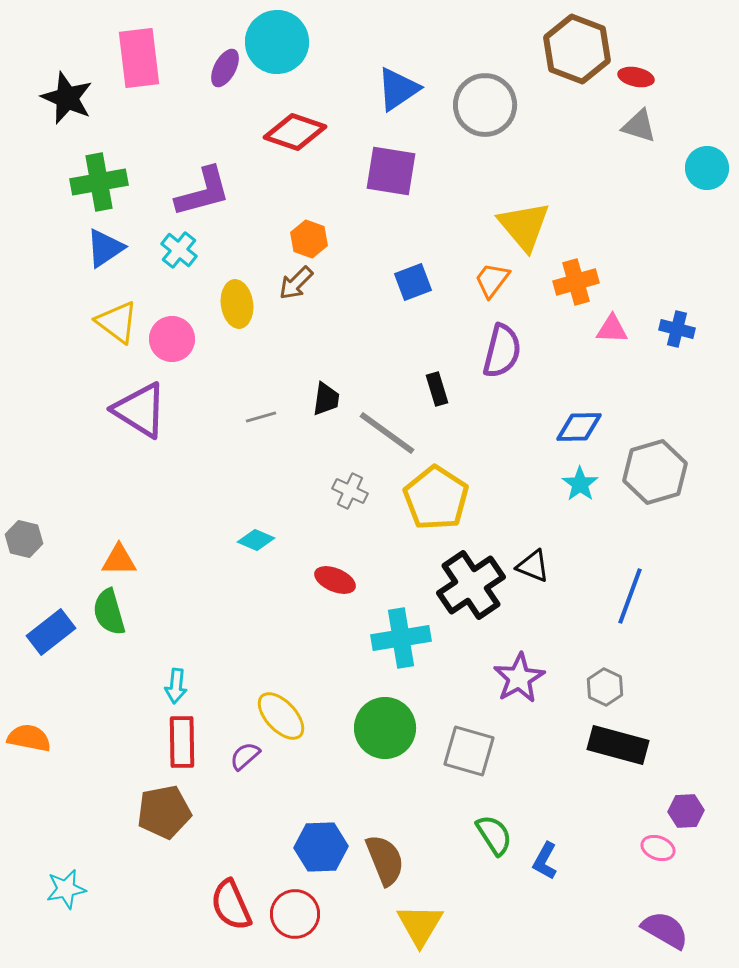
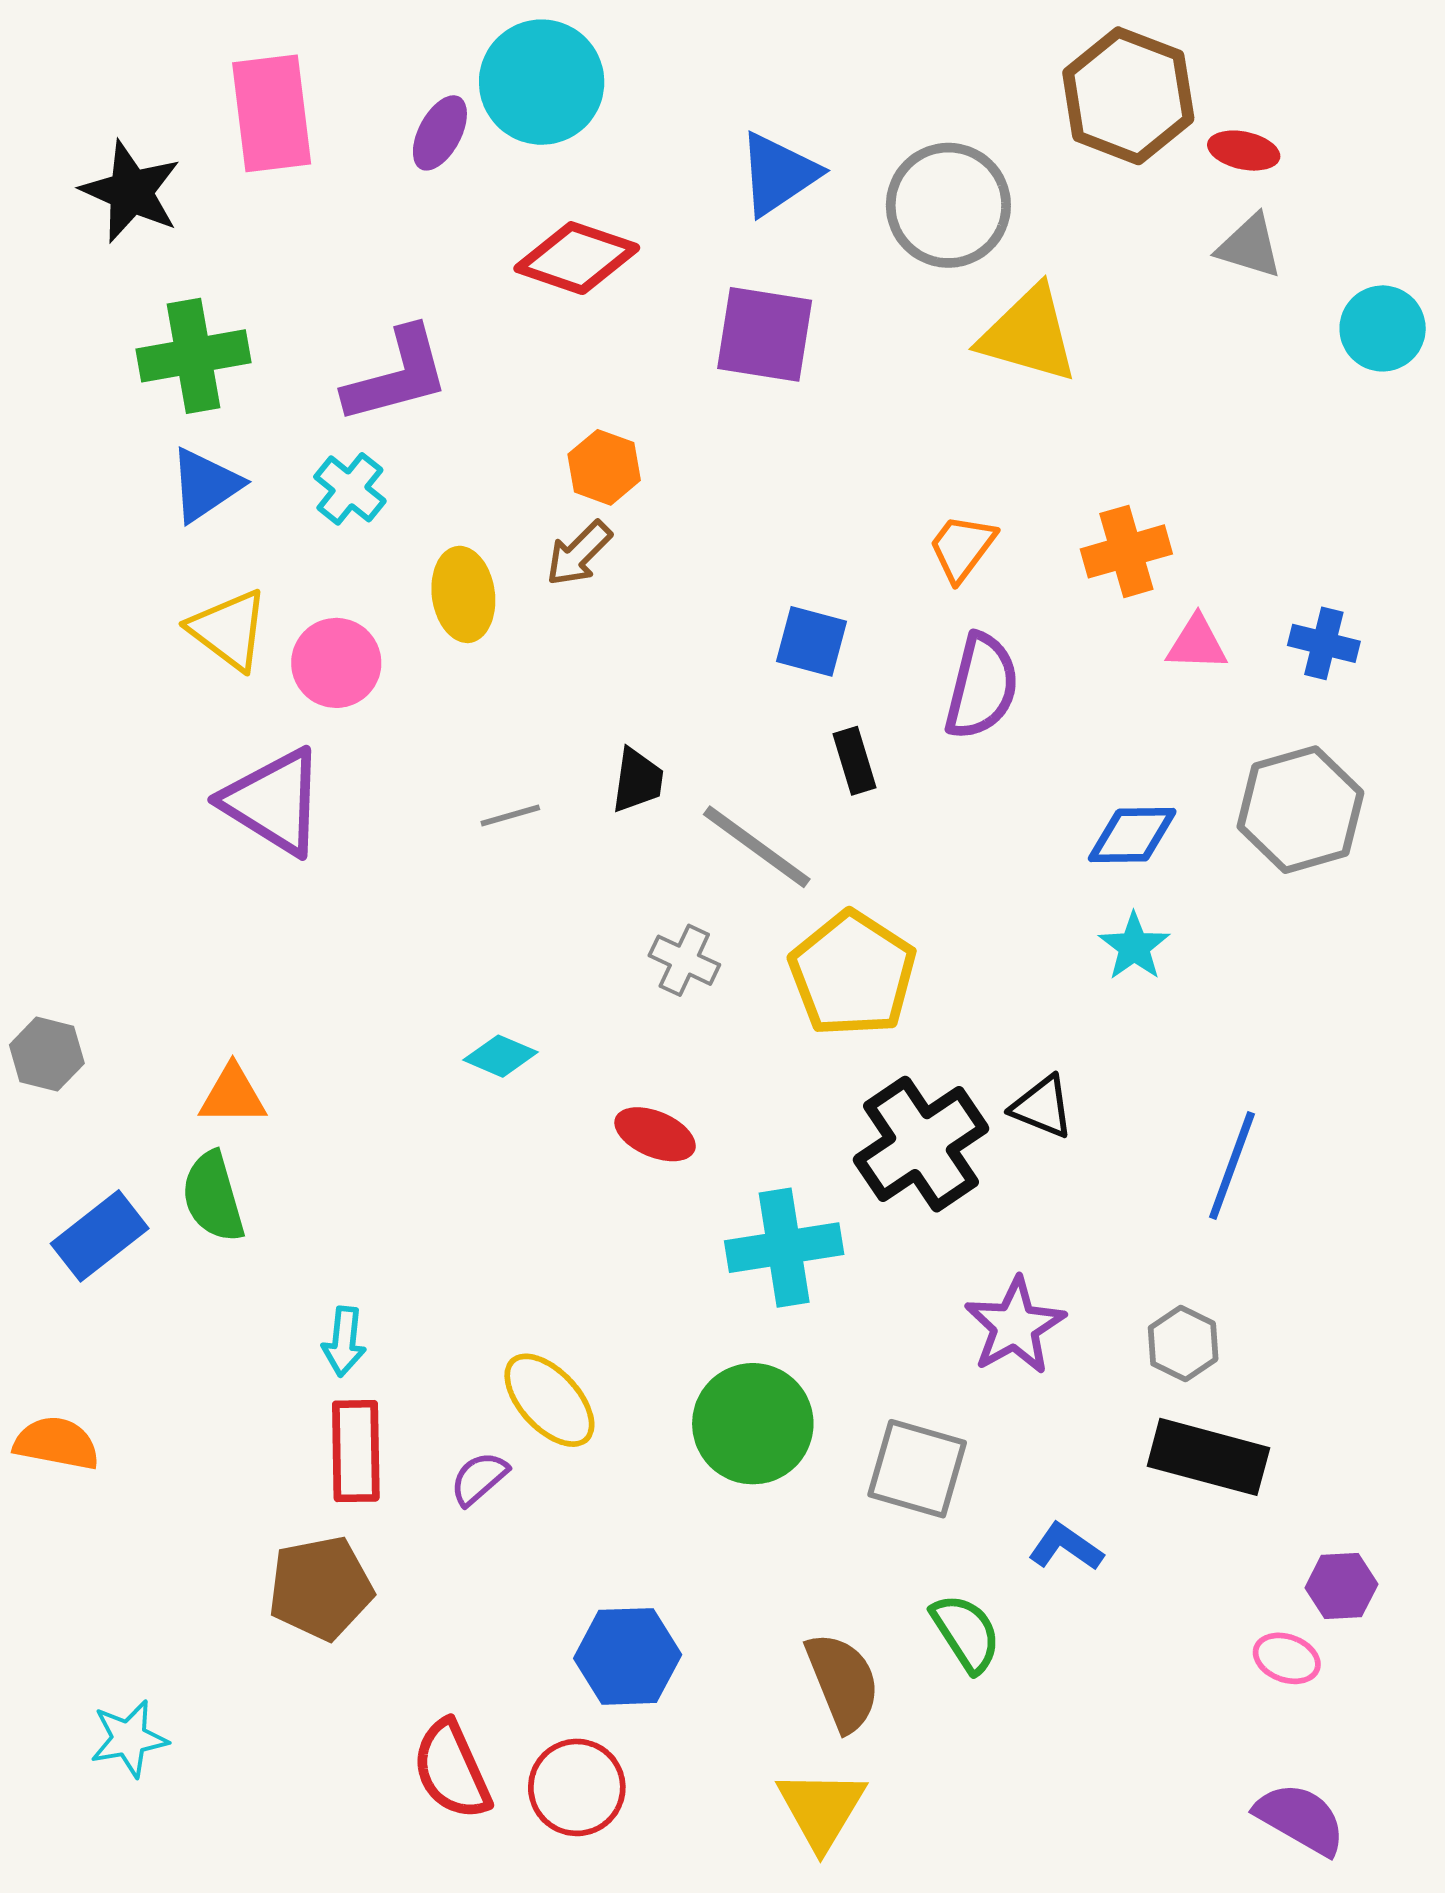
yellow triangle: (524, 226) -> (1029, 334), moved, turned -34
blue square: (413, 282) -> (811, 641), moved, turned 36
gray hexagon: (655, 472) -> (1300, 810), moved
brown semicircle: (385, 860) -> (843, 1682), moved
blue L-shape: (545, 861) -> (1066, 1547), moved, turned 96

